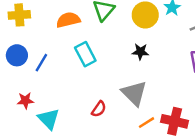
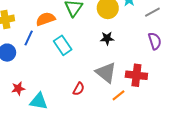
blue line: (41, 63) -> (29, 38), moved
cyan triangle: (49, 119) -> (39, 101), turned -30
red cross: (175, 121) -> (136, 75), moved

